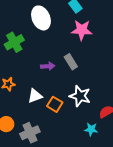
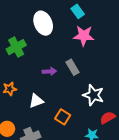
white star: (80, 96) -> (93, 95), moved
orange square: (55, 104) -> (63, 117), moved

